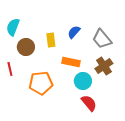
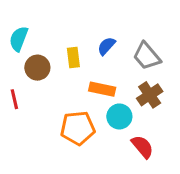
orange pentagon: (41, 83) -> (78, 128), moved
red semicircle: (89, 103) -> (142, 147), moved

